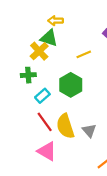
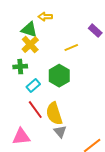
green triangle: (49, 38) -> (29, 30), moved
gray triangle: (89, 131) -> (60, 132), moved
pink triangle: (47, 151) -> (21, 137), moved, turned -36

